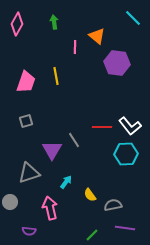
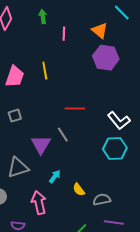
orange triangle: (97, 36) -> (100, 31), moved
pink line: (75, 47) -> (64, 34), moved
red line: (102, 127) -> (75, 109), moved

